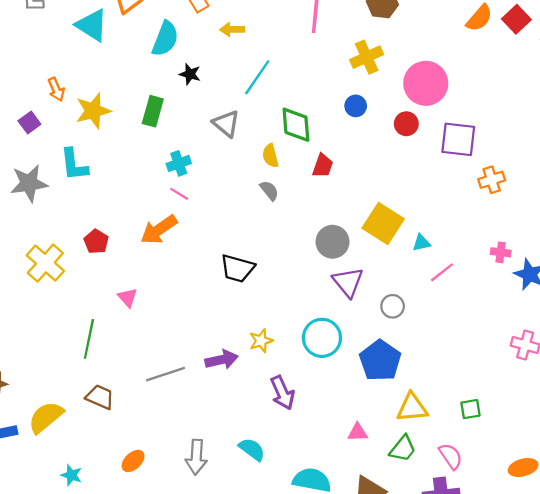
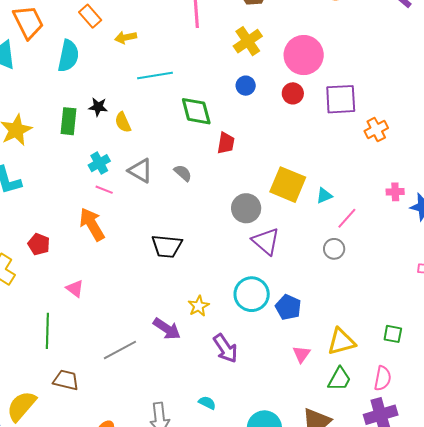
black star: (190, 74) -> (98, 107), moved
cyan line: (257, 77) -> (155, 75), turned 56
gray triangle: (226, 124) -> (140, 171), moved
yellow semicircle: (270, 156) -> (123, 122), moved
orange arrow: (159, 230) -> (92, 224), turned 104
gray circle: (393, 306) -> (334, 249), moved
purple arrow: (222, 360) -> (167, 329), turned 56
blue pentagon: (380, 361) -> (288, 307), moved, size x0.7
green square: (470, 409) -> (393, 334), turned 30
pink triangle: (358, 432) -> (301, 354), moved, turned -42
cyan semicircle: (252, 449) -> (207, 403), size x0.7
pink semicircle: (451, 456) -> (383, 378), turned 55

